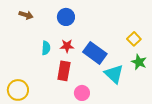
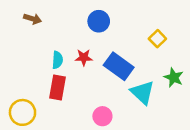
blue circle: (66, 17) -> (99, 21), moved
yellow square: (134, 39) -> (157, 39), moved
red rectangle: (64, 71) -> (57, 87), moved

